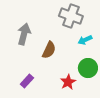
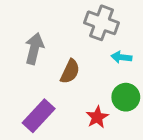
cyan arrow: (85, 40) -> (122, 57), turned 32
purple rectangle: (27, 81) -> (39, 116), size x1.6

